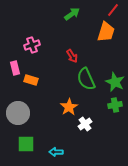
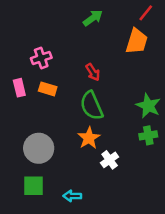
green semicircle: (86, 79) -> (92, 106), moved
orange rectangle: (31, 80) -> (48, 89), moved
gray circle: (18, 113) -> (39, 148), moved

